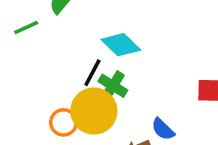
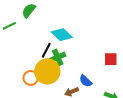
green cross: (113, 86) -> (58, 57), turned 35

